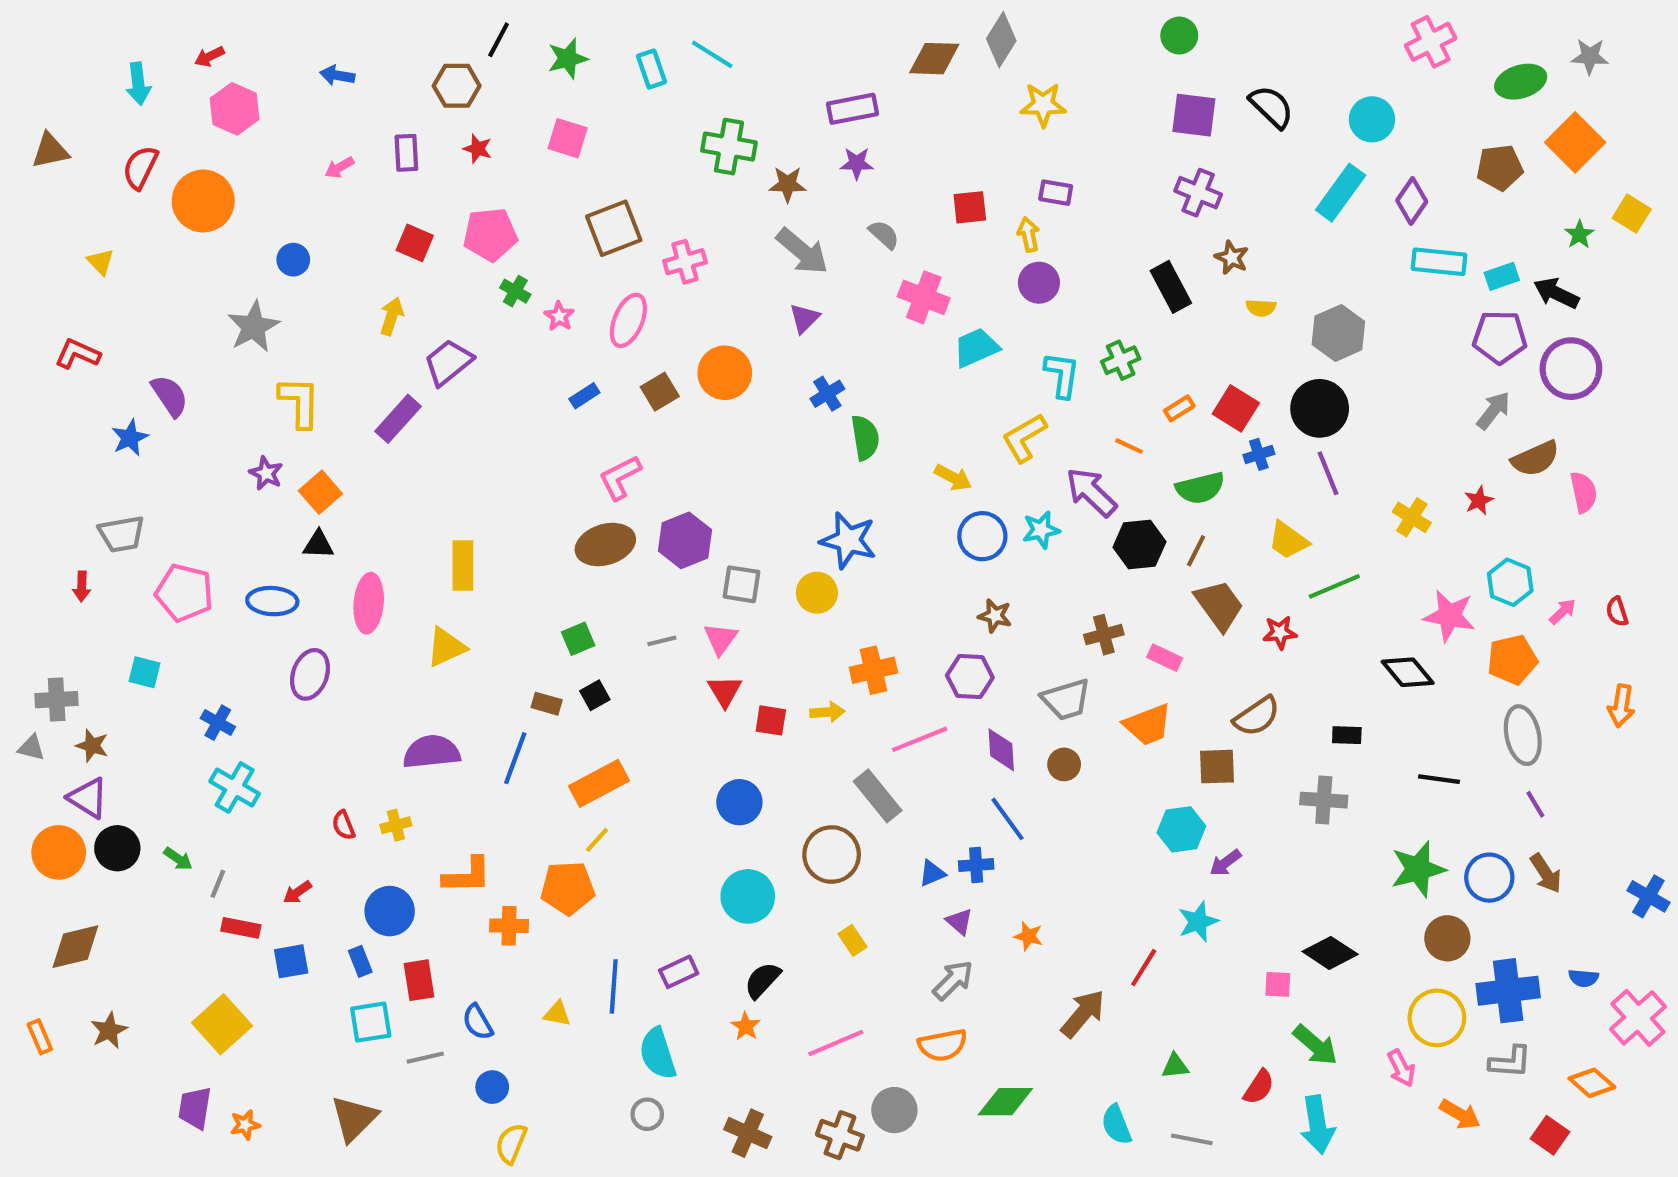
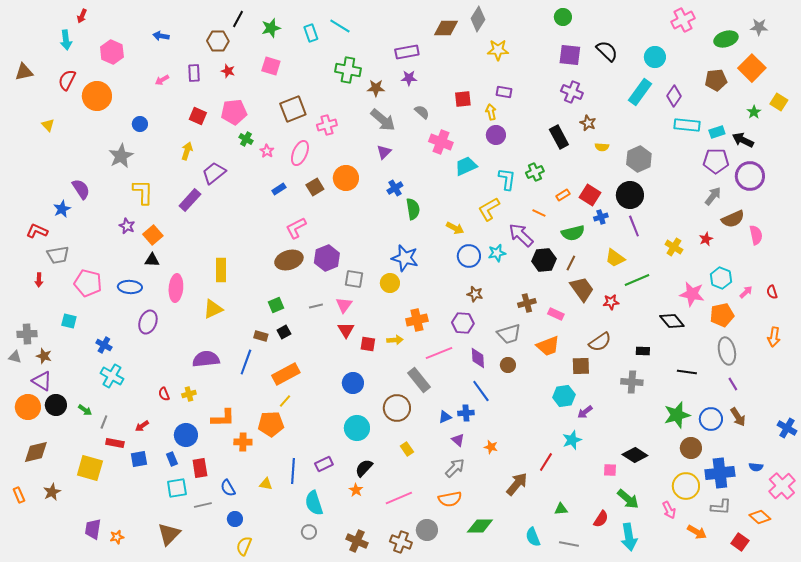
red arrow: (209, 56) -> (82, 16), moved, turned -40
red L-shape: (78, 354) -> (37, 231), moved
yellow square: (222, 1024) -> (90, 468), moved, turned -32

